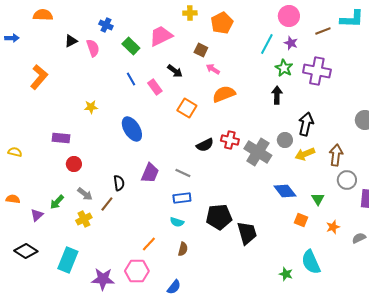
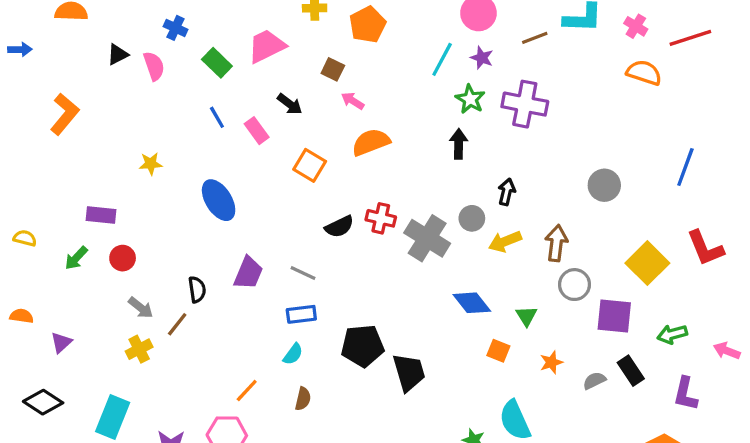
black arrow: (306, 124) -> (507, 192), size x0.7
green arrow: (57, 202) -> (76, 258), moved
cyan semicircle: (177, 222) -> (293, 354), turned -72

